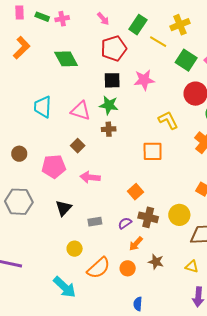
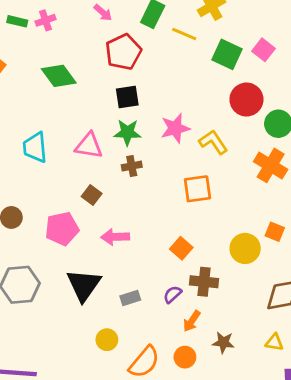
pink star: (144, 80) -> (175, 128), moved
black triangle: (64, 208) -> (84, 285), size x1.5
yellow circle: (179, 215) -> (245, 248), moved

